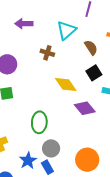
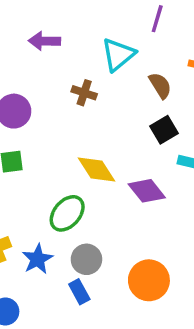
yellow diamond: (66, 84) -> (97, 169), moved
green ellipse: (39, 122) -> (67, 213), turned 35
blue star: (28, 160) -> (37, 259), moved

